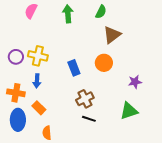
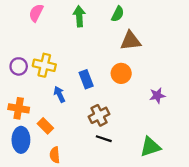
brown triangle: (112, 35) -> (130, 41), turned 30
blue arrow: (37, 81) -> (59, 94), moved, turned 152
green triangle: (129, 111) -> (150, 147), moved

